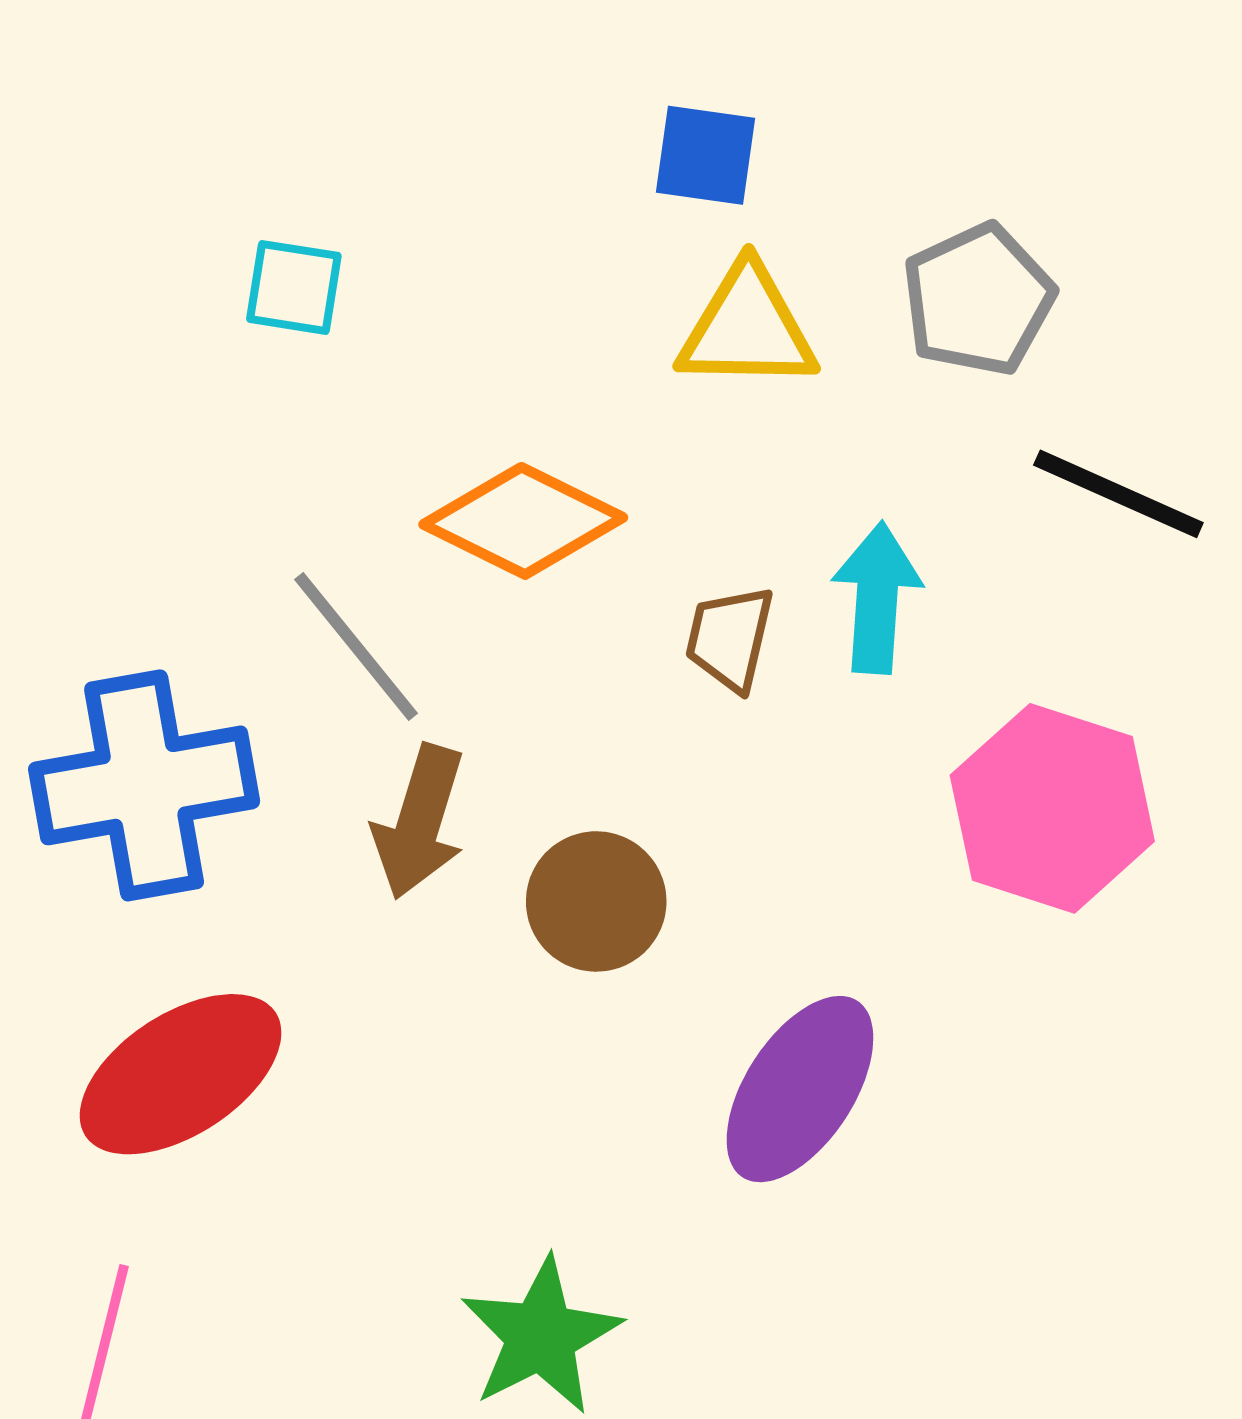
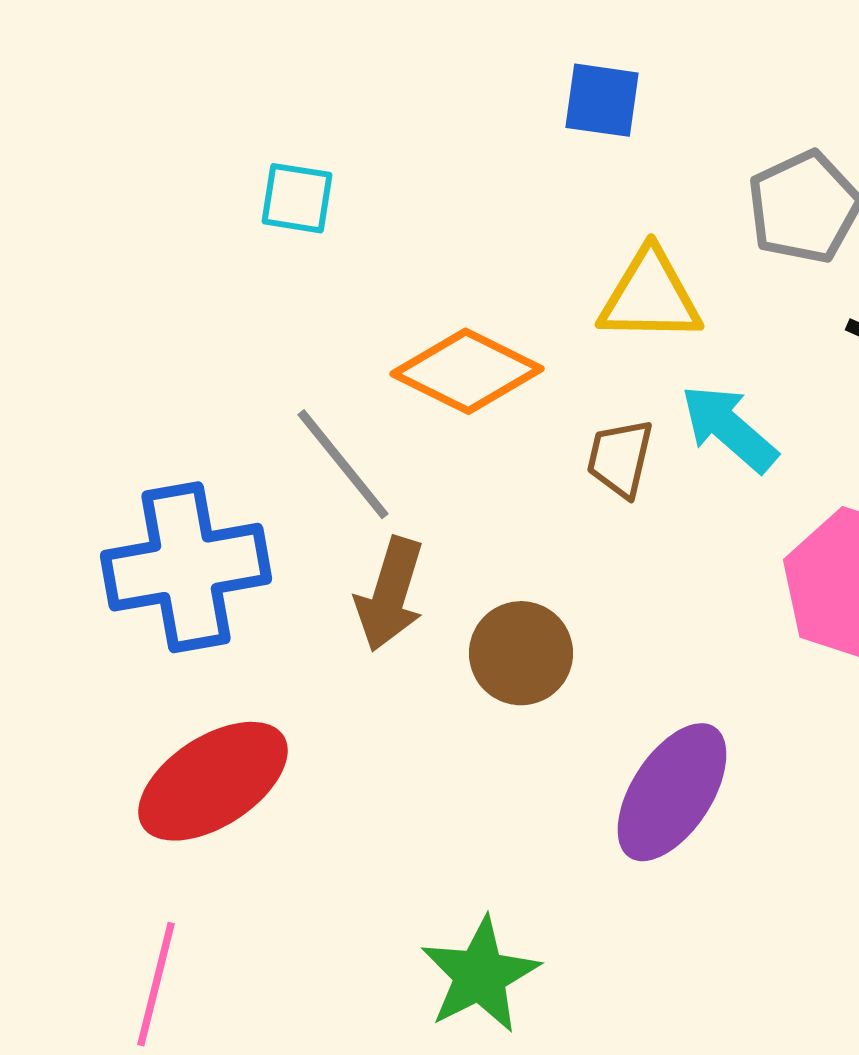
yellow triangle: (747, 328) -> (650, 296), moved
cyan arrow: (877, 598) -> (729, 428), turned -53

